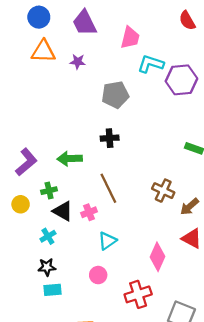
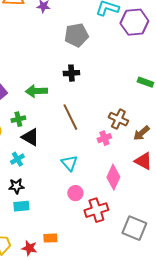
pink cross: (89, 212) -> (104, 138), moved
cyan triangle: (107, 241) -> (69, 163), turned -36
pink circle: (98, 275) -> (75, 193), moved

